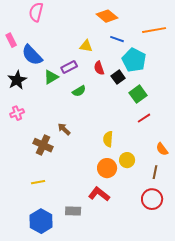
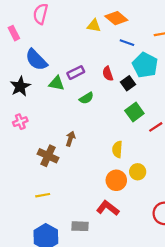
pink rectangle: (11, 40) -> (14, 33), moved
yellow triangle: (86, 46) -> (94, 26), moved
green triangle: (51, 77) -> (57, 83), turned 42
green square: (138, 94) -> (134, 112), moved
brown arrow: (64, 129) -> (70, 139), turned 64

